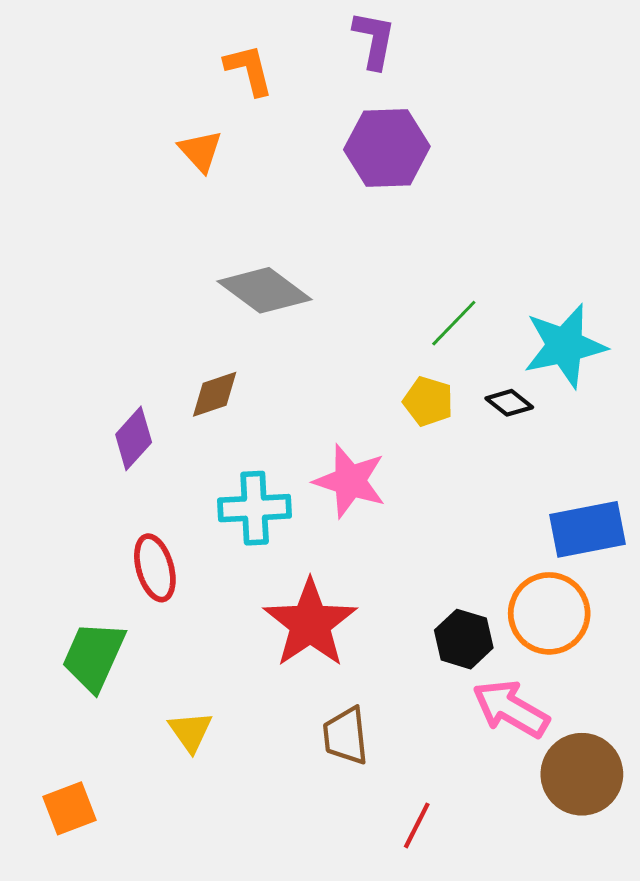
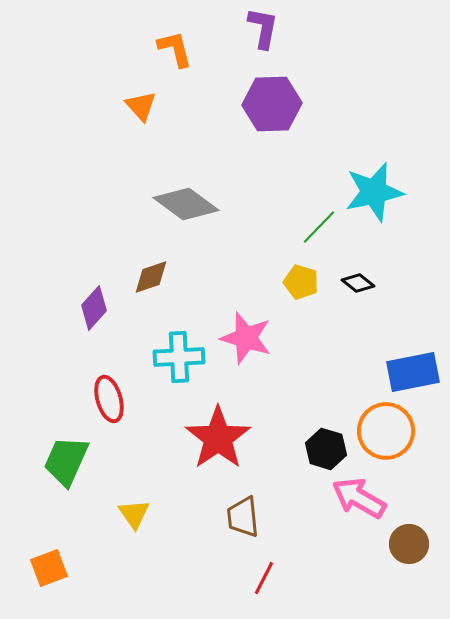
cyan star: (565, 346) -> (374, 192), moved
brown circle: (582, 774) -> (409, 544), size x0.7
red line: (417, 825) -> (264, 578), moved

